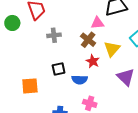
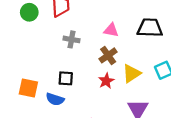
pink triangle: (97, 23) -> (111, 30), moved
blue semicircle: (80, 80) -> (55, 99), moved

